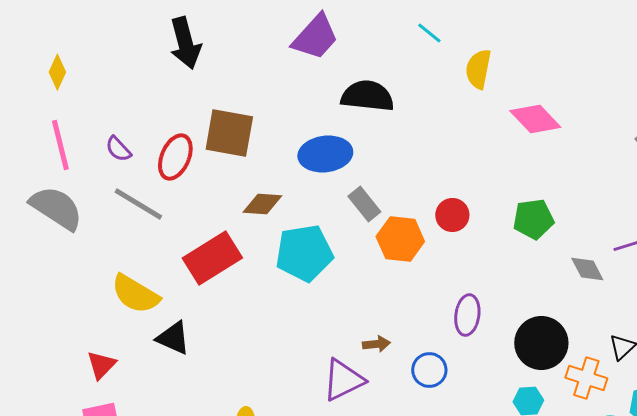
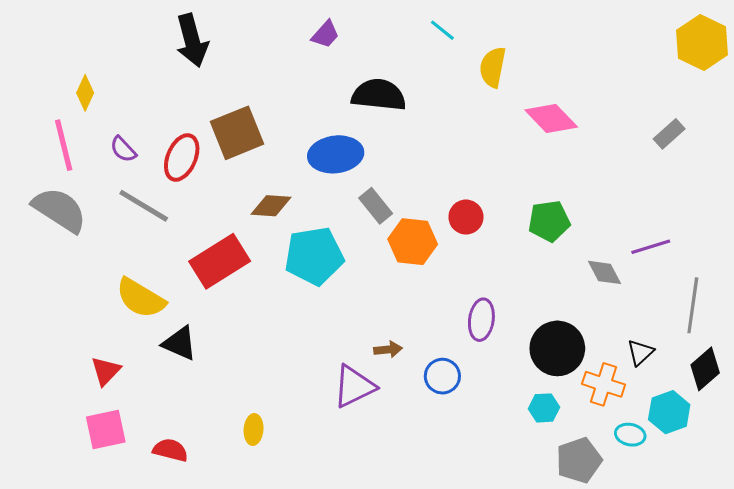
purple trapezoid: (315, 37) -> (325, 34), size x0.6
yellow diamond: (57, 72) -> (85, 93), moved
brown square: (229, 133) -> (237, 133), turned -32

